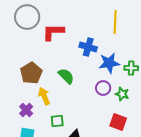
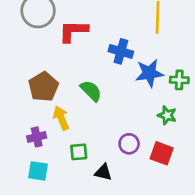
purple circle: (103, 88) -> (129, 144), moved
purple cross: (26, 110) -> (37, 137), turned 32

